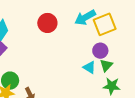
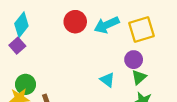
cyan arrow: (85, 18) -> (107, 25), moved
cyan triangle: (89, 67) -> (107, 80), moved

